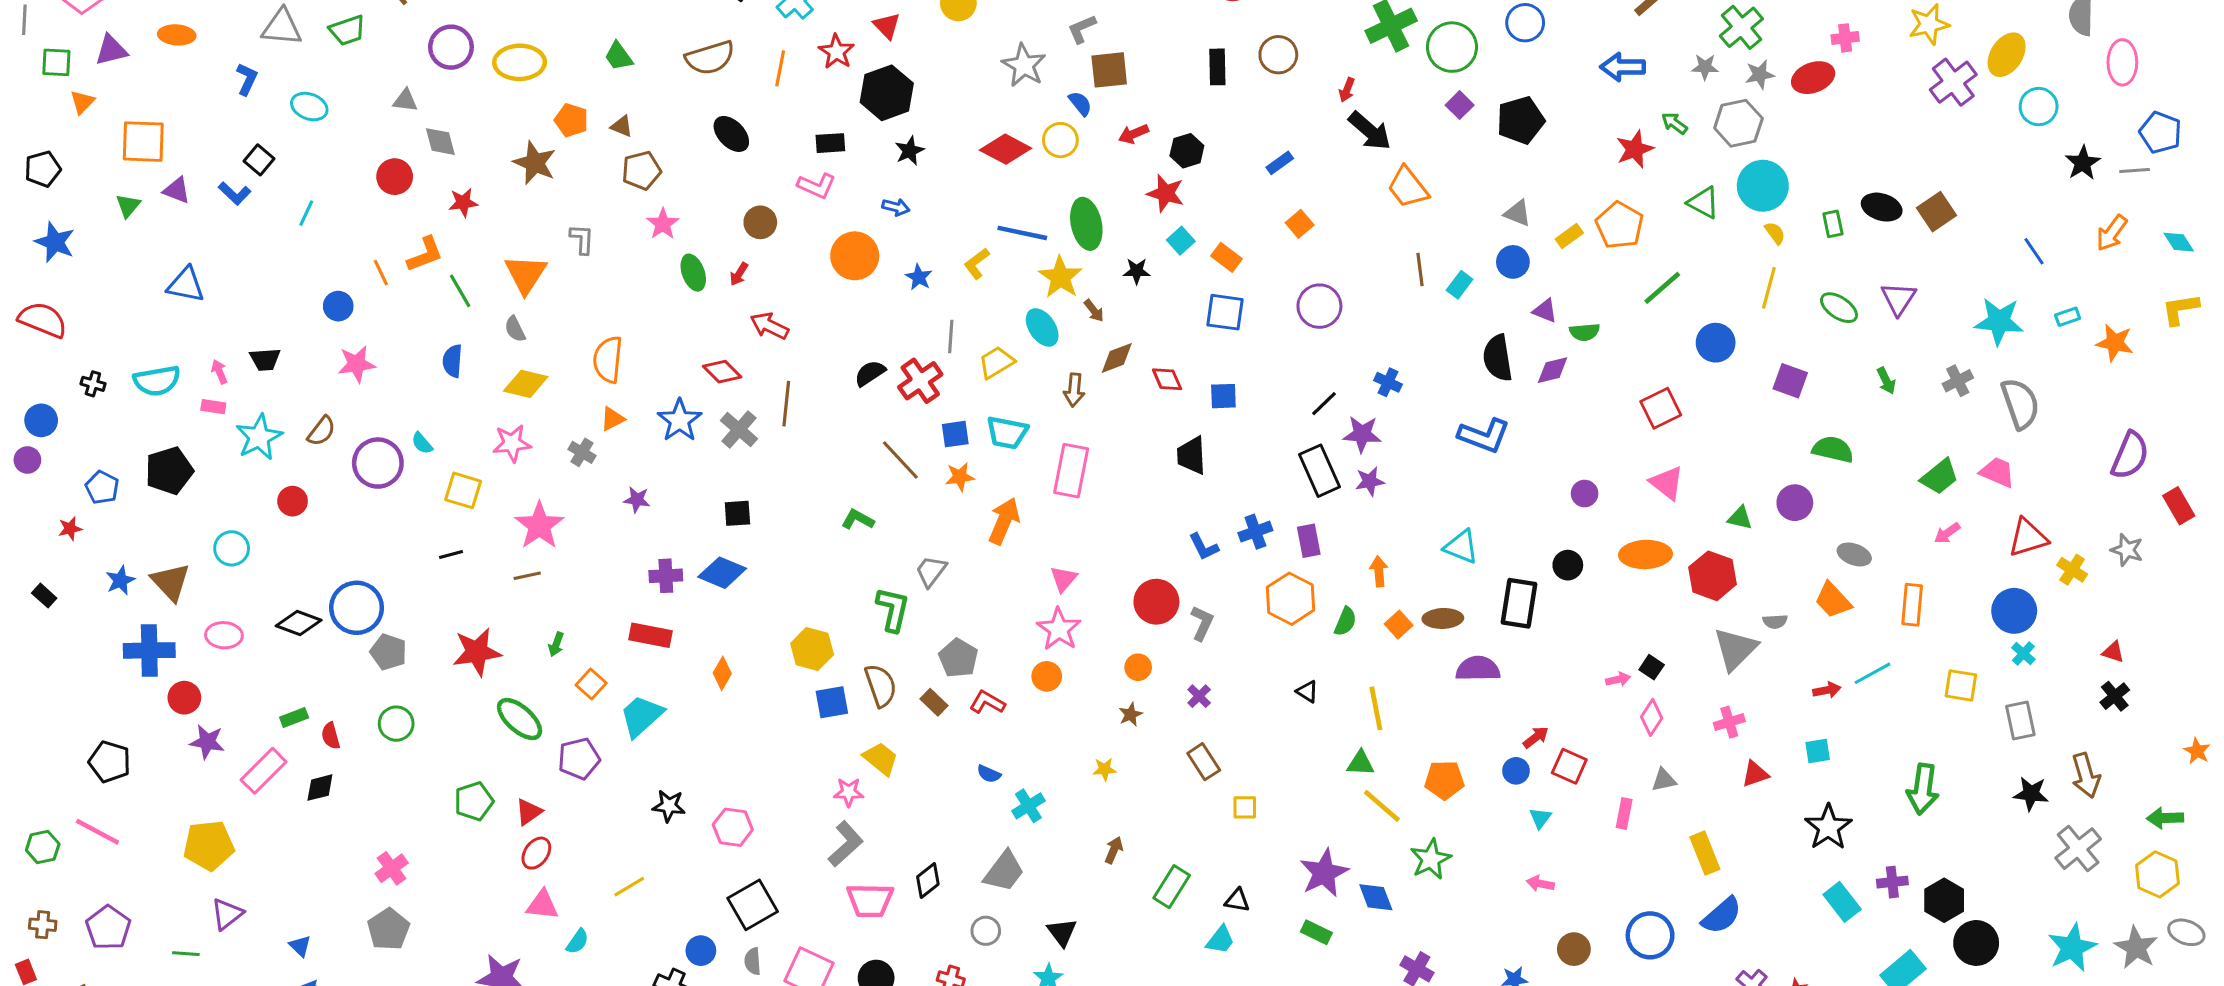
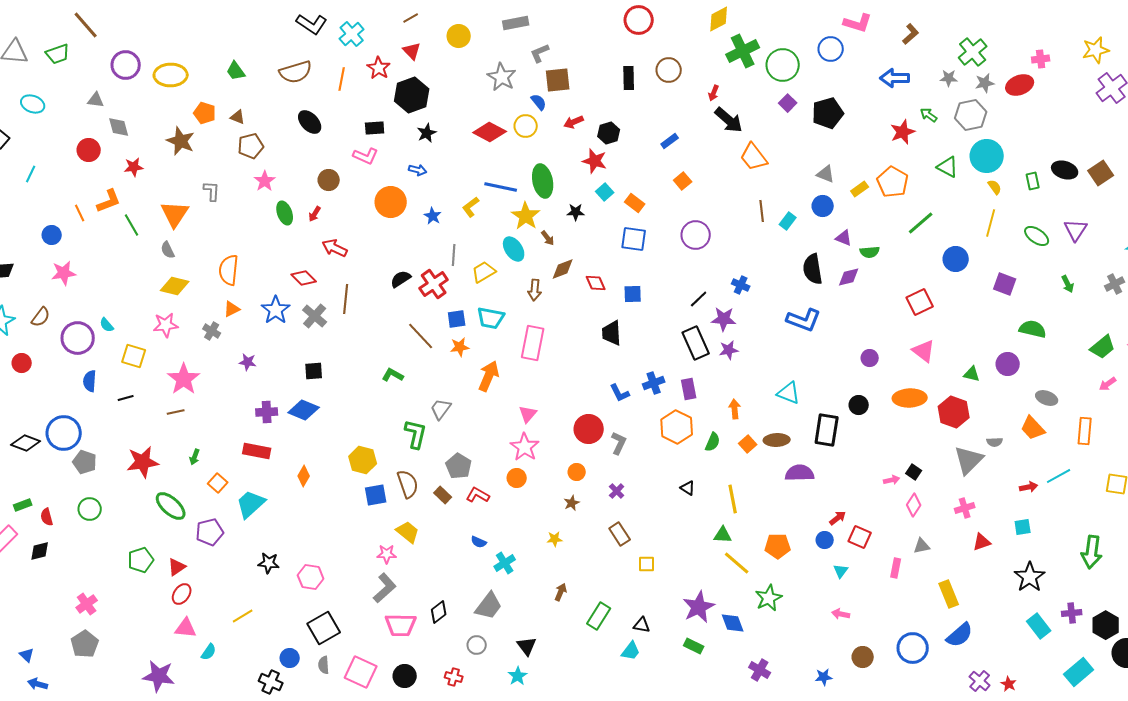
blue semicircle: (453, 361) -> (90, 381), moved

